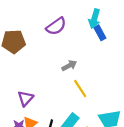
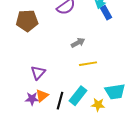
yellow line: (80, 89) -> (88, 64), turned -66

